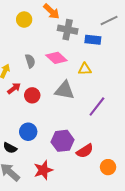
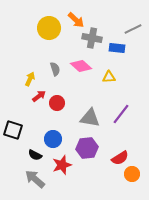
yellow circle: (24, 20) -> (49, 28), size x1.5
gray triangle: (65, 90) -> (90, 118), moved
red semicircle: (85, 151) -> (120, 158), moved
red star: (43, 170) -> (62, 165), moved

